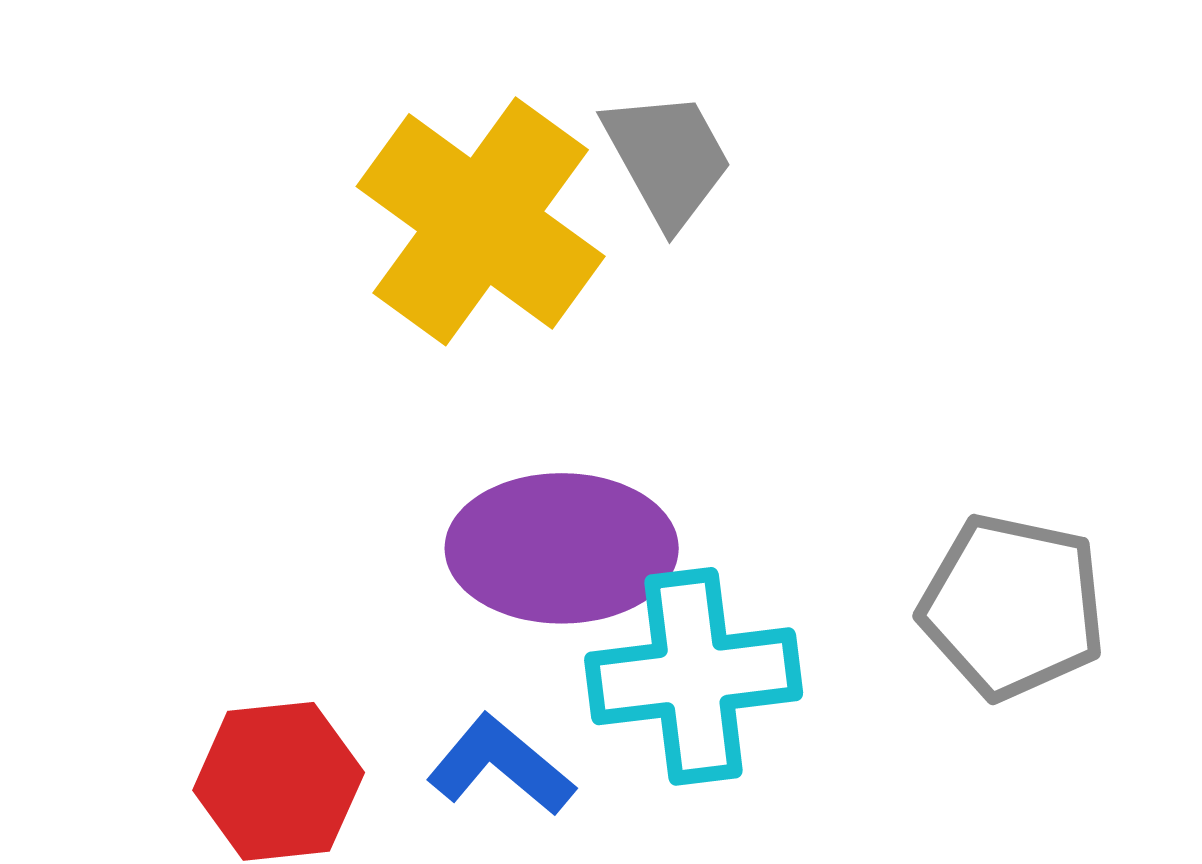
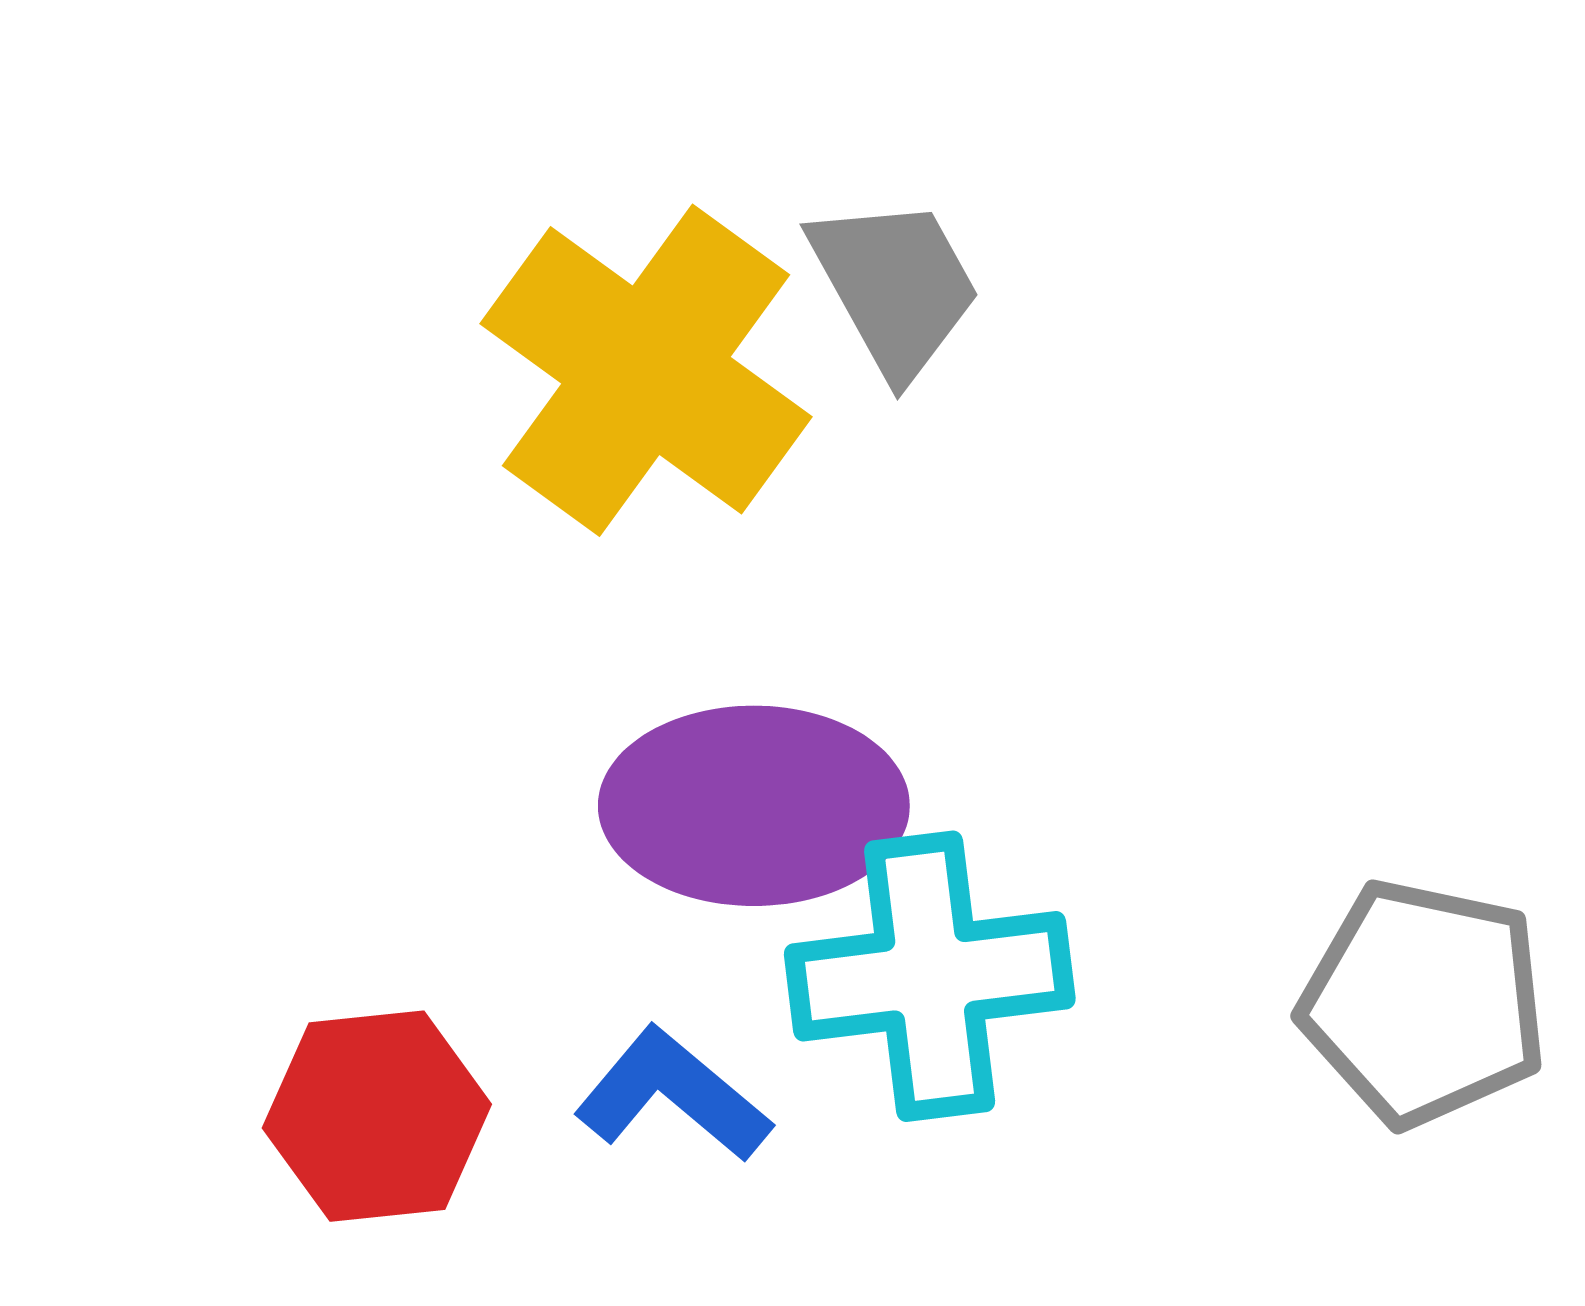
gray pentagon: (1013, 606) -> (1424, 1003), moved

